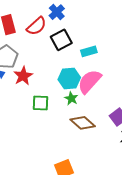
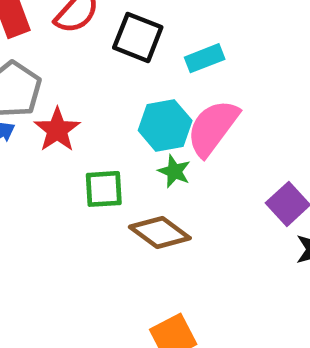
black square: (61, 40) -> (138, 37), turned -35
brown diamond: (83, 123) -> (160, 233), moved

